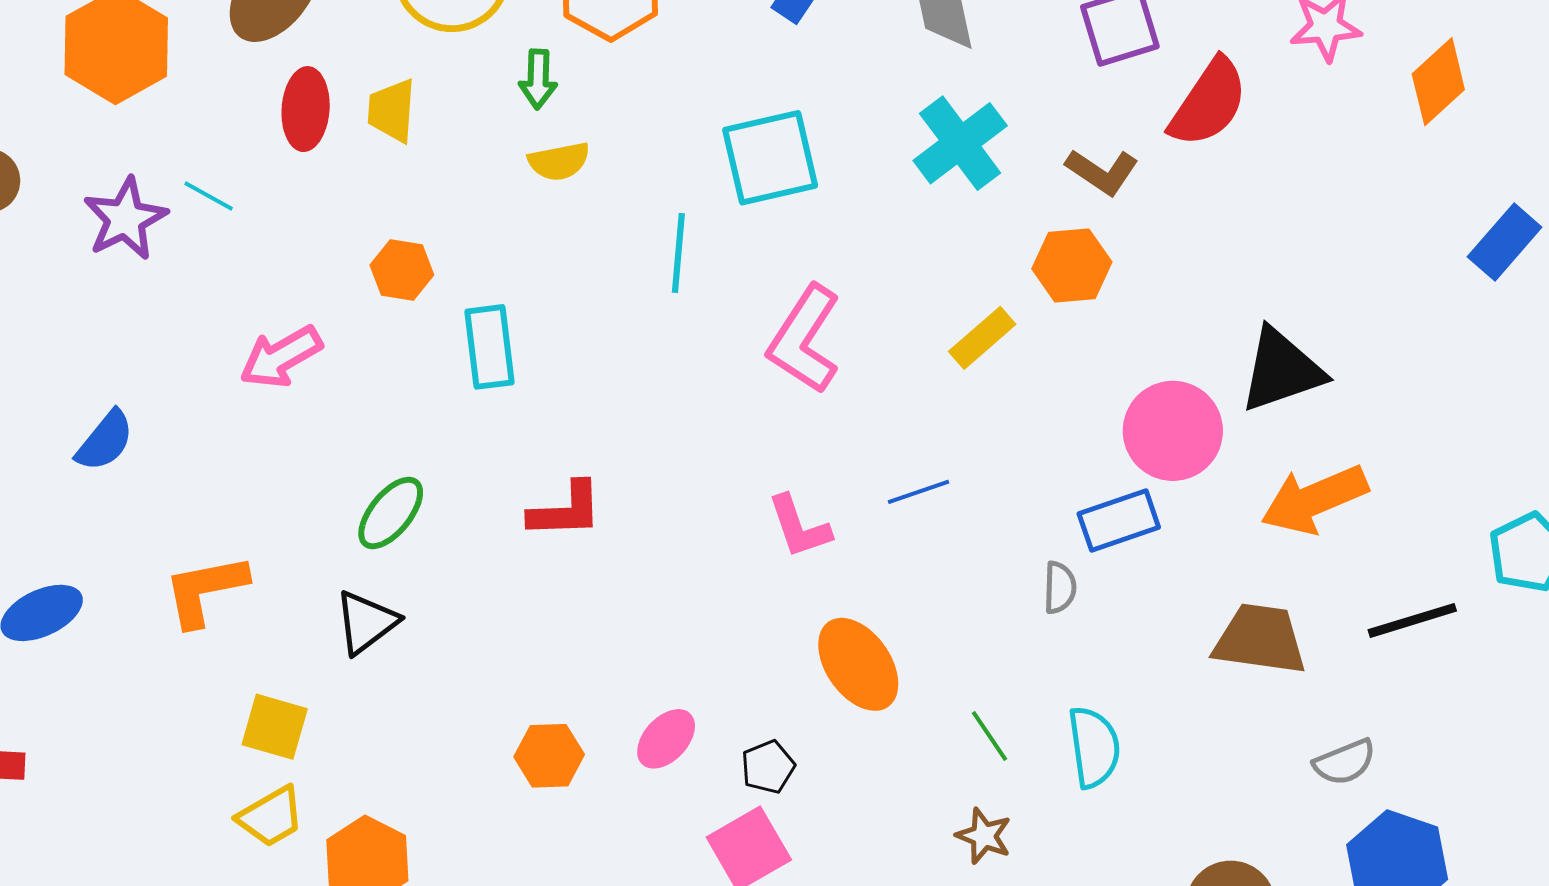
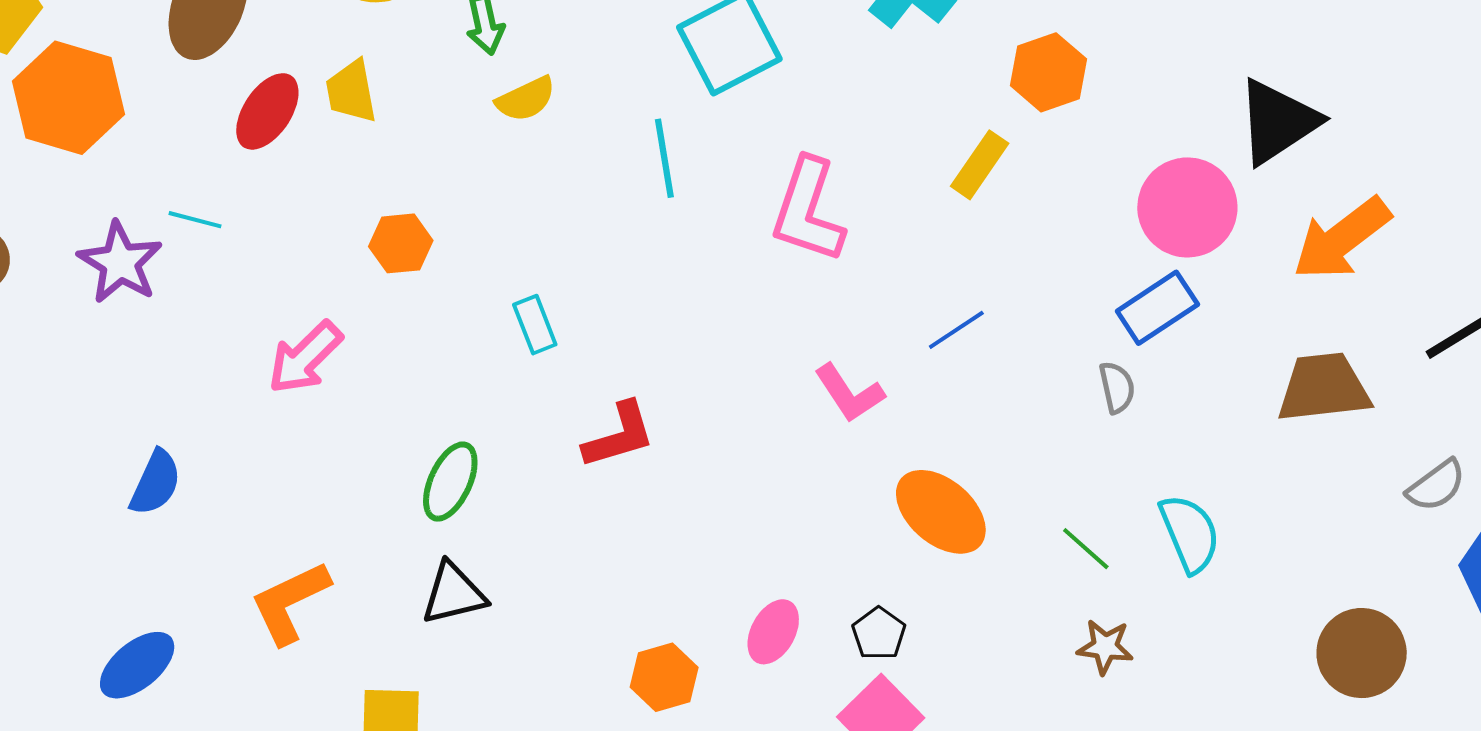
red ellipse: (306, 109) -> (267, 111), turned 44
cyan rectangle: (490, 347) -> (535, 325), moved, size x0.7
black triangle: (366, 622) -> (454, 594), turned 38

